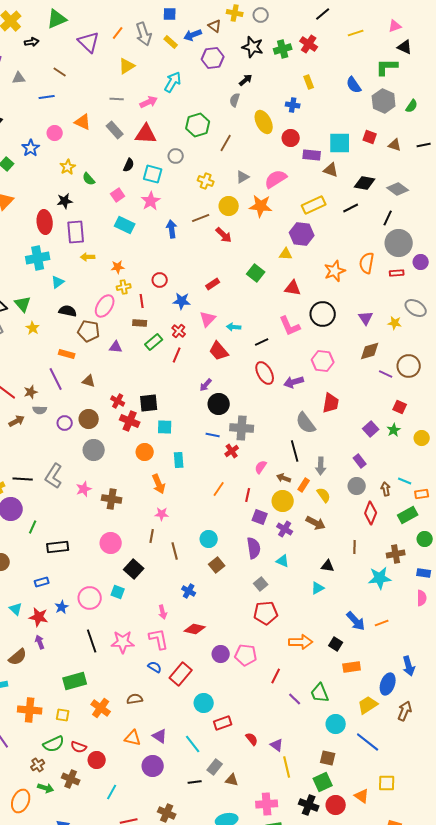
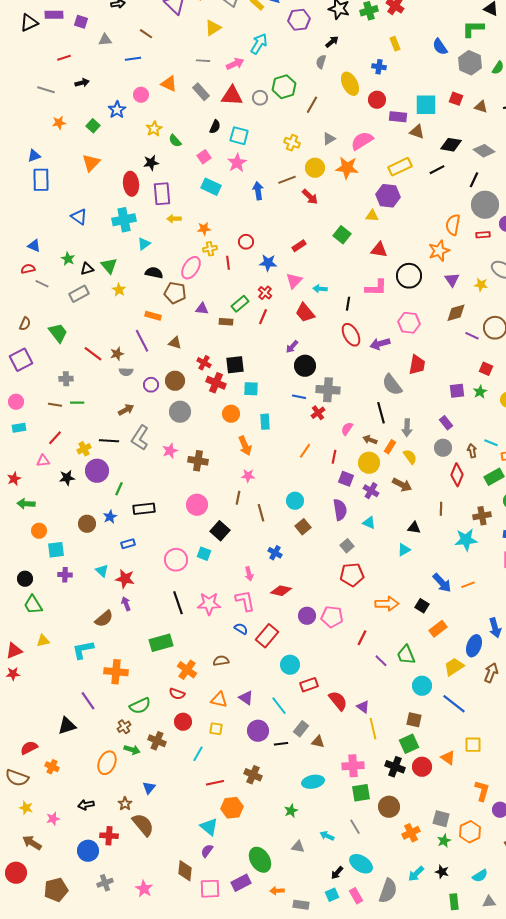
gray circle: (176, 156) -> (260, 98), moved
orange star: (335, 271) -> (439, 251), moved
brown rectangle: (140, 323) -> (226, 322), moved
pink L-shape: (290, 326) -> (376, 288), turned -65
black line: (262, 342) -> (348, 304), turned -56
brown arrow: (17, 421) -> (126, 410), moved
purple square: (371, 429) -> (457, 391), turned 35
blue star: (62, 607) -> (110, 517), moved
orange rectangle: (352, 667) -> (438, 629), turned -30
yellow square: (63, 715) -> (216, 729), moved
red semicircle: (252, 739) -> (338, 701), size x1.5
red semicircle: (79, 747) -> (177, 694), moved
purple circle: (153, 766) -> (258, 731), moved

